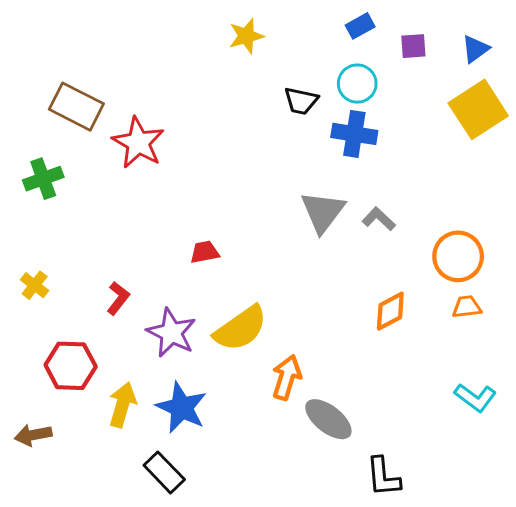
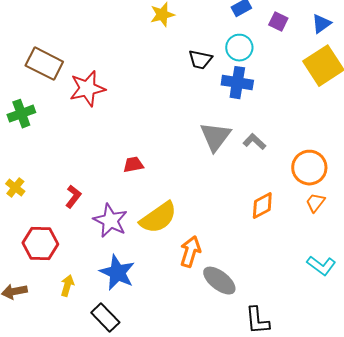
purple square: (413, 46) -> (278, 22), turned 30
red star: (138, 143) -> (87, 89), turned 30
orange trapezoid: (467, 307) -> (315, 203), turned -45
yellow arrow: (122, 405) -> (67, 286), moved, size x0.7

